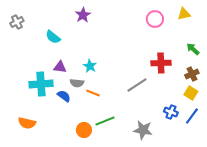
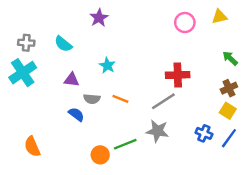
gray cross: (17, 22) -> (26, 43), moved, turned 32
red cross: (161, 63) -> (178, 75), moved
cyan star: (90, 66) -> (107, 65), moved
cyan cross: (41, 84) -> (23, 73), moved, turned -30
orange line: (93, 93) -> (120, 99), moved
orange semicircle: (27, 123) -> (32, 147), turned 54
gray star: (143, 130) -> (157, 131), moved

